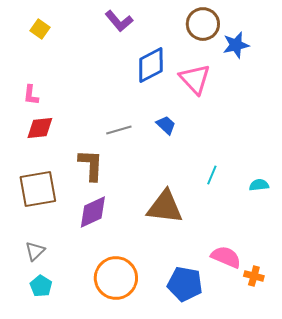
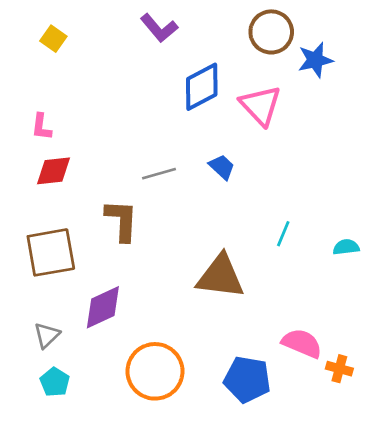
purple diamond: (93, 212) -> (103, 307), moved

